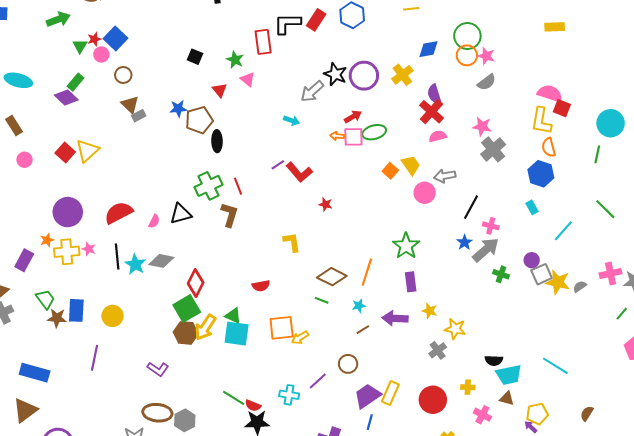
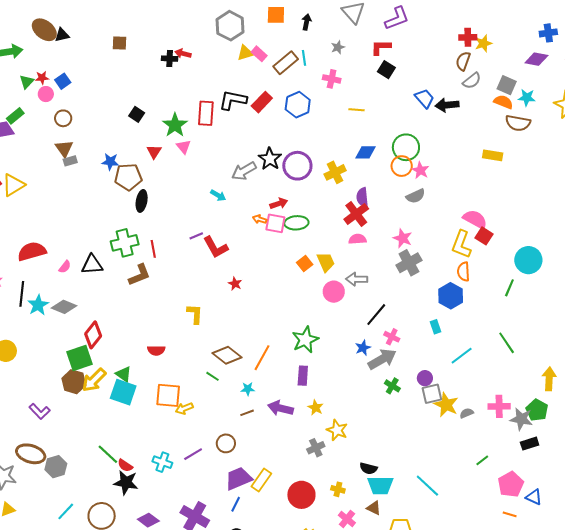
blue square: (116, 38) -> (63, 81), size x0.7
green star: (235, 60) -> (175, 125), size x1.4
brown L-shape: (229, 215) -> (139, 275), turned 40
green line: (622, 314) -> (482, 460), moved

